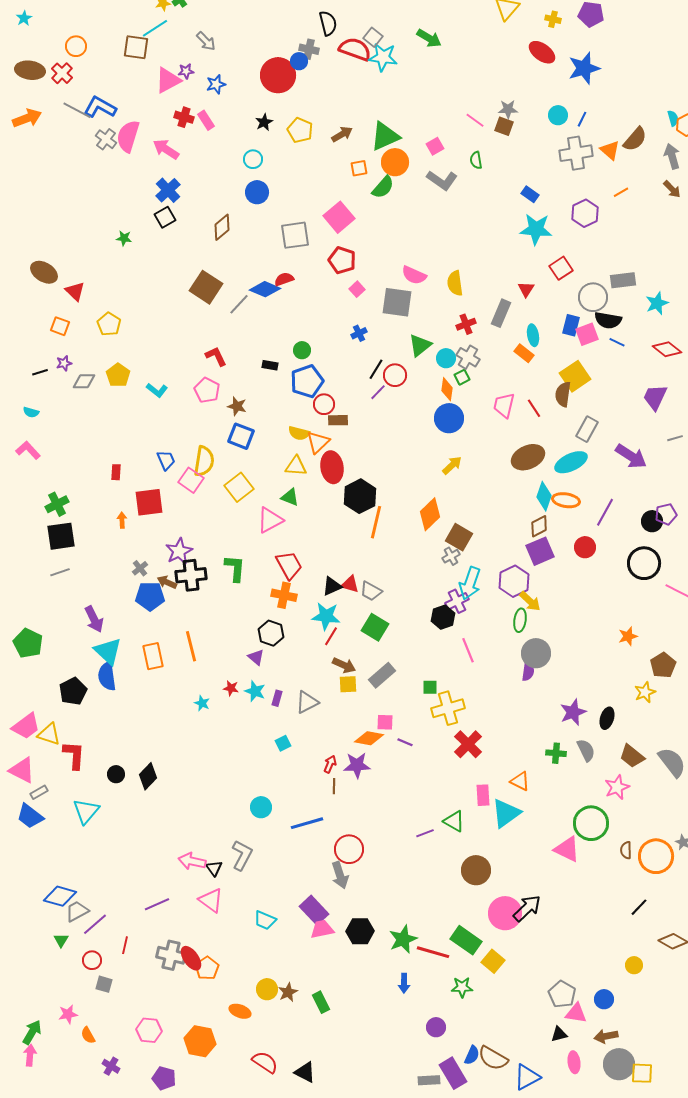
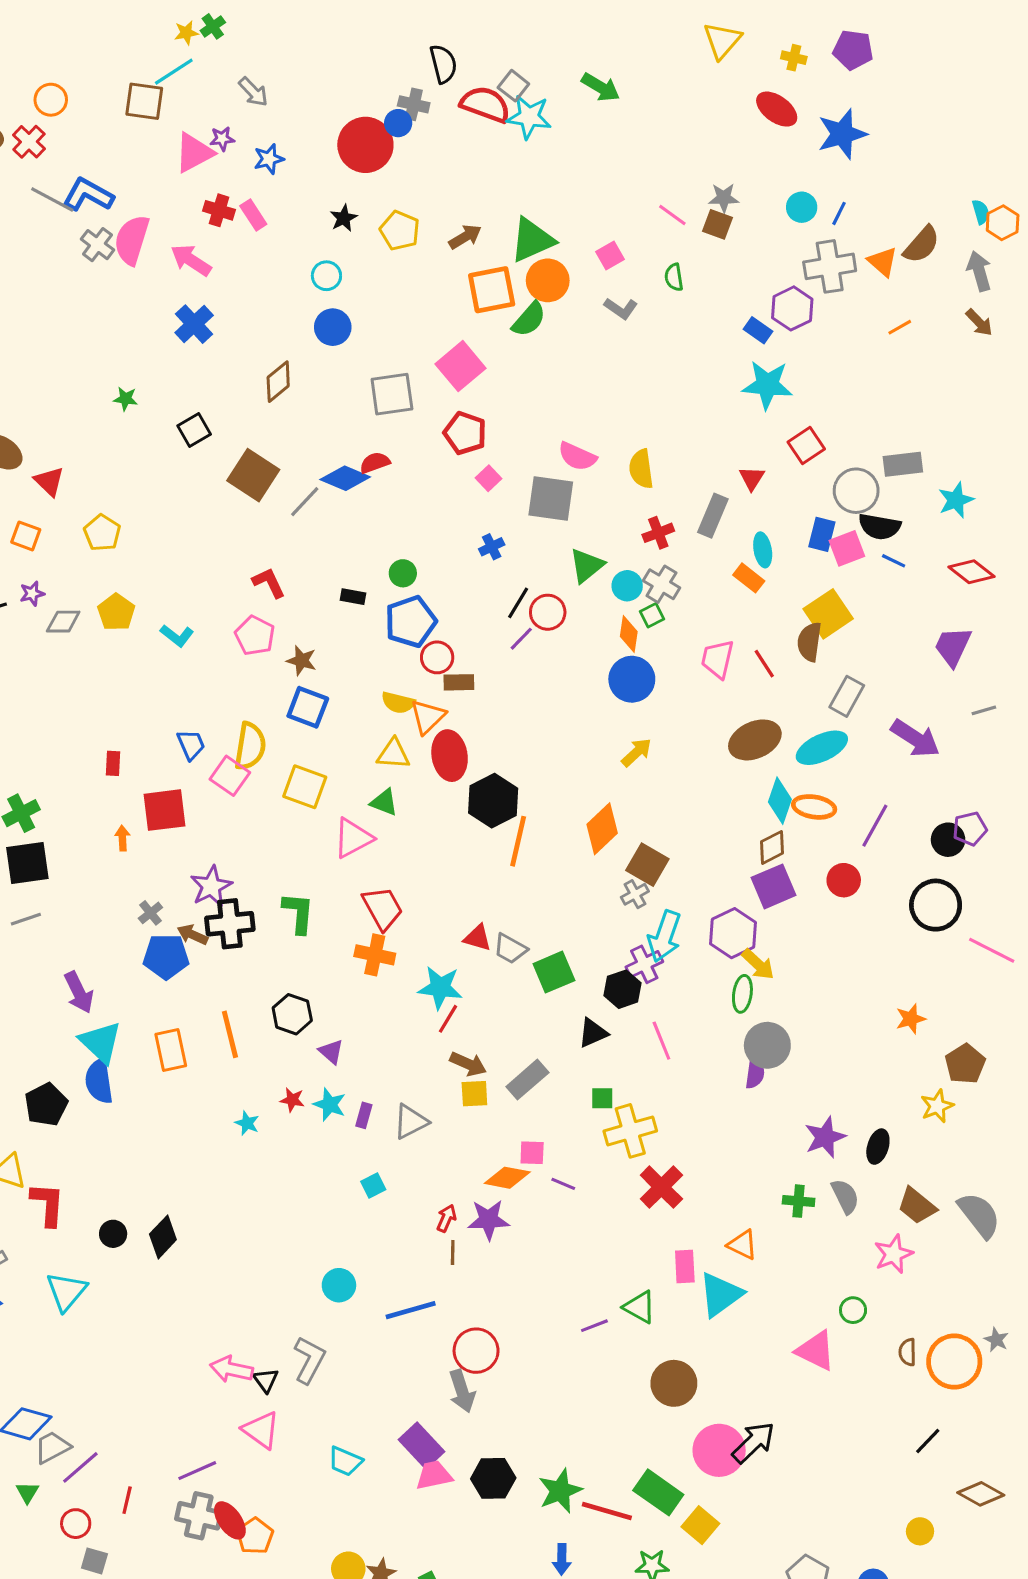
orange square: (359, 168) -> (492, 290), size x1.8
gray L-shape: (442, 180) -> (621, 308), size x0.7
purple hexagon: (585, 213) -> (792, 308), moved
black square: (165, 217) -> (194, 430), moved
yellow square: (239, 487) -> (305, 787), turned -32
black triangle: (332, 586) -> (593, 1033), moved
green square: (375, 627) -> (554, 972), moved, turned 36
black hexagon: (271, 633) -> (292, 1014), moved
green circle: (591, 823) -> (853, 1310), size x0.5
purple line: (157, 904) -> (197, 1471), moved

